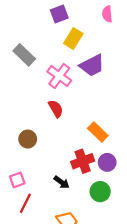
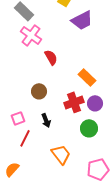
pink cross: (59, 76) -> (31, 35), moved
brown circle: (28, 139) -> (39, 91), moved
black arrow: (62, 182) -> (46, 120), moved, turned 32

